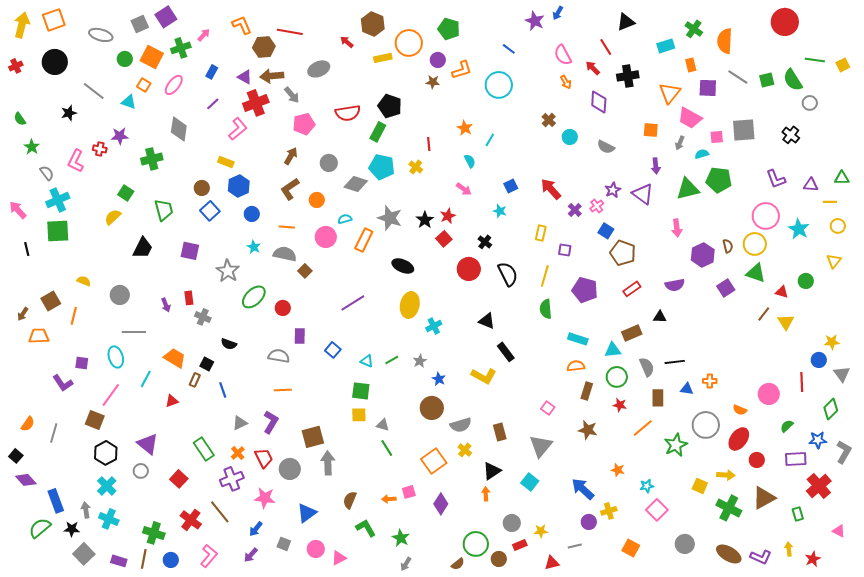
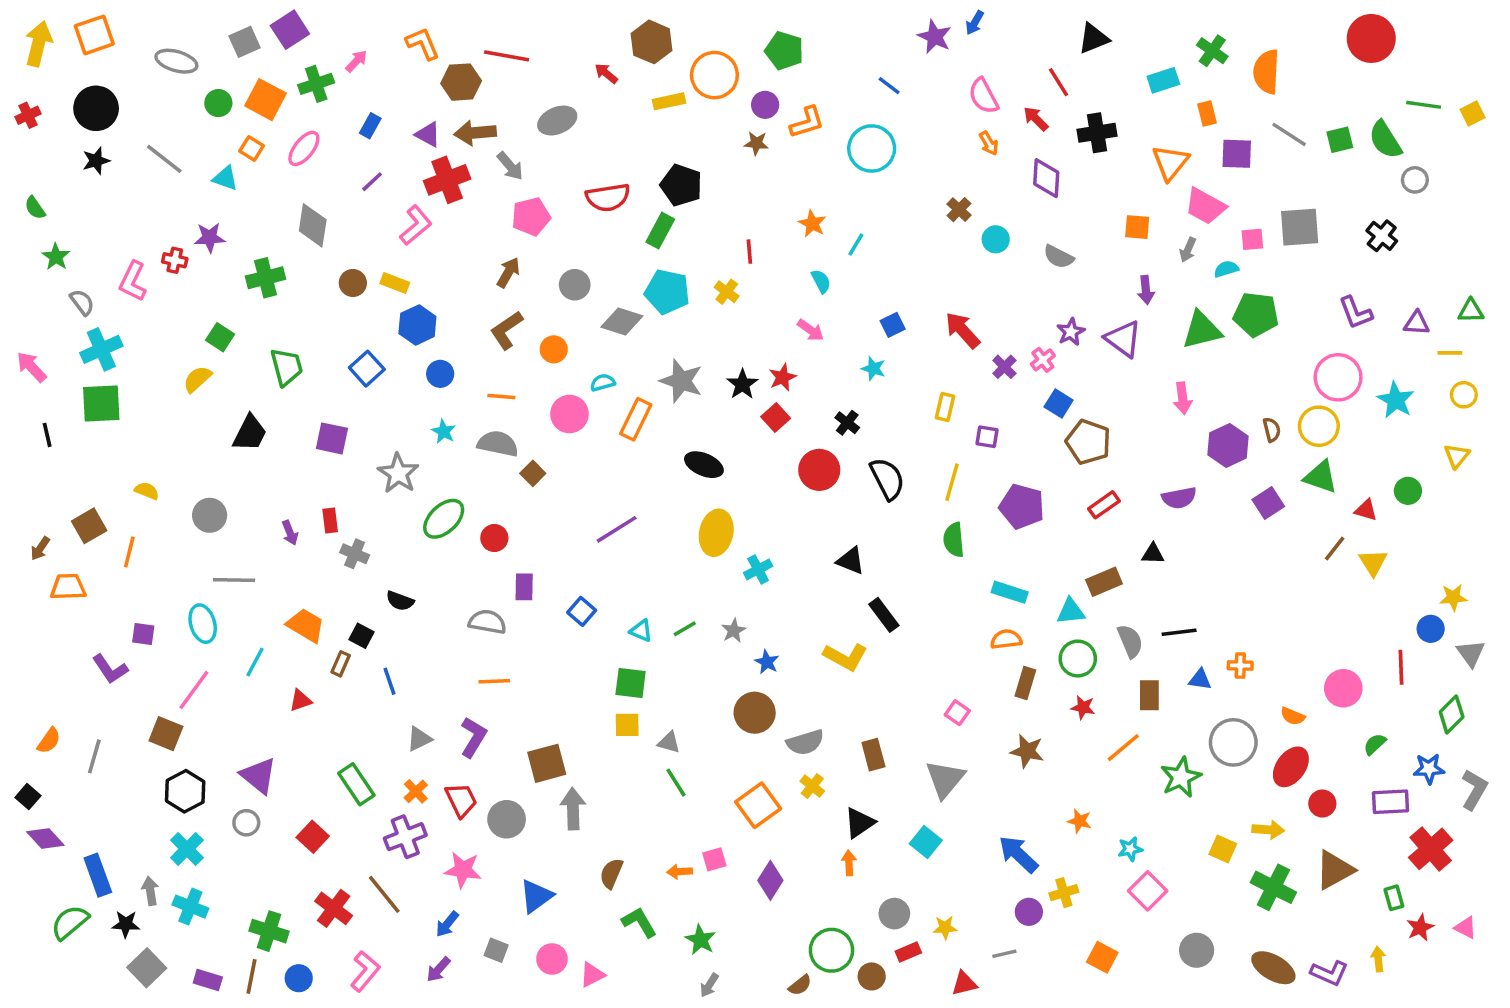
black star: (69, 113) -> (96, 161), moved
brown circle: (202, 188) -> (353, 283), moved
red star: (813, 559) -> (1420, 928), moved

